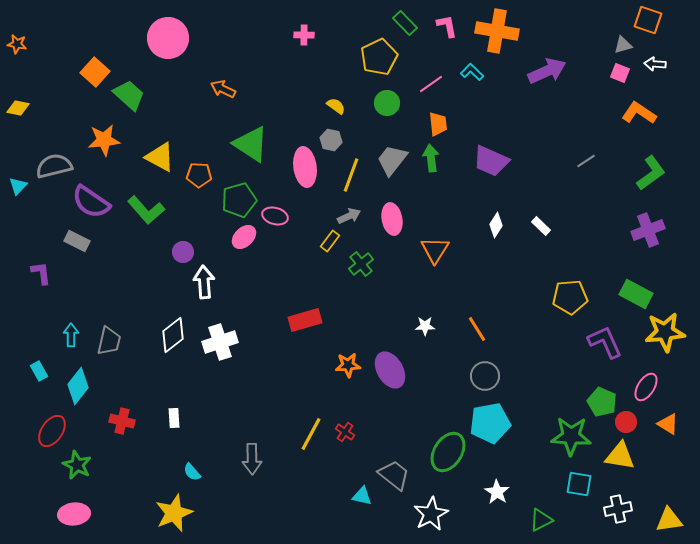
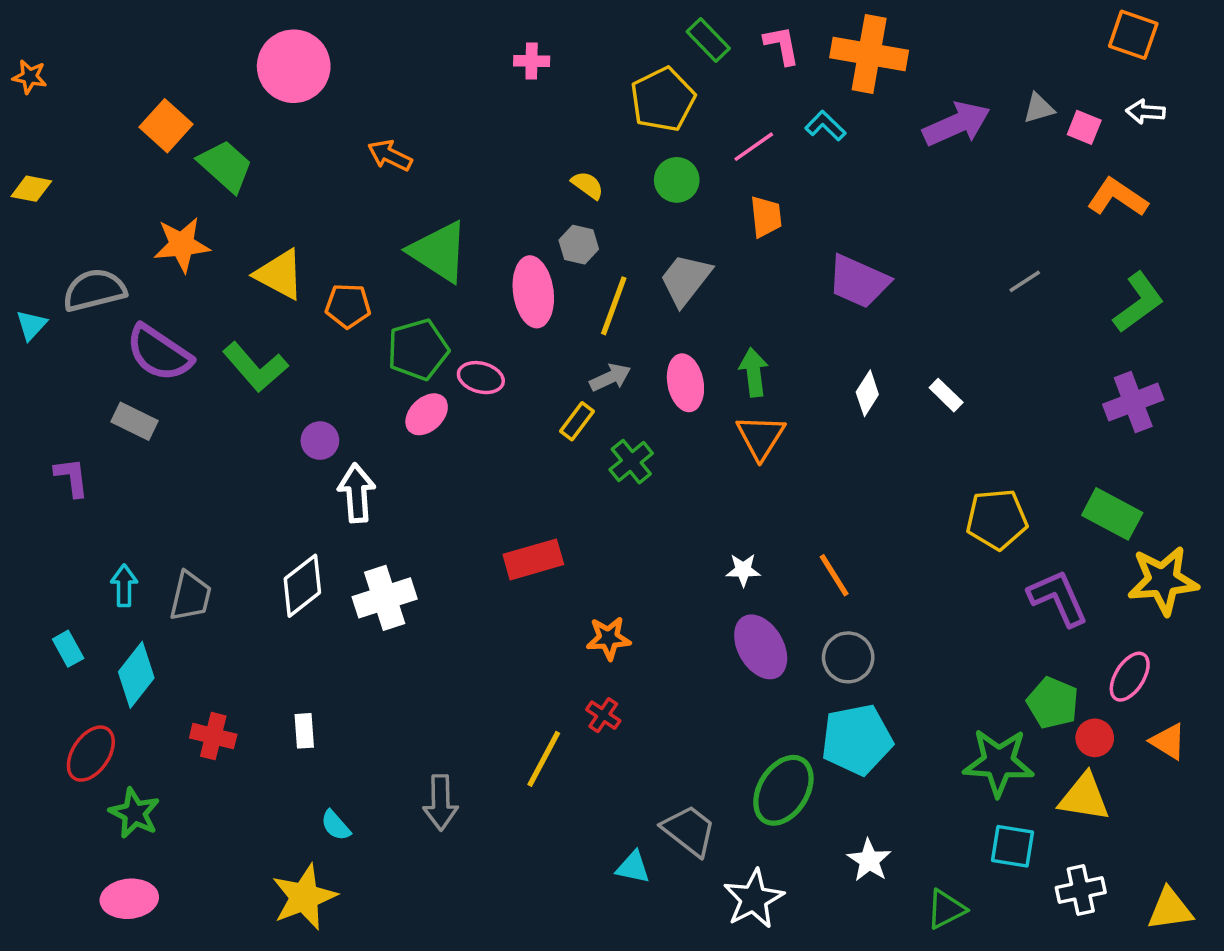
gray triangle: (623, 45) -> (1039, 108), moved
green arrow: (431, 158) -> (754, 372), moved
purple ellipse: (390, 370) -> (761, 647), moved
red cross: (345, 432) -> (603, 715), moved

